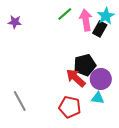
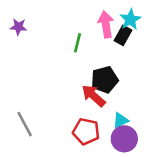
green line: (65, 14) -> (78, 43), moved, turned -35
purple circle: (101, 79) -> (124, 139), moved
cyan triangle: (98, 98) -> (121, 120), turned -32

